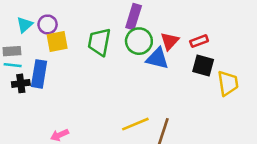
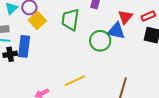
yellow square: (57, 41) -> (37, 20), turned -30
green circle: (139, 41) -> (100, 41), moved
yellow line: (135, 124) -> (75, 81), moved

